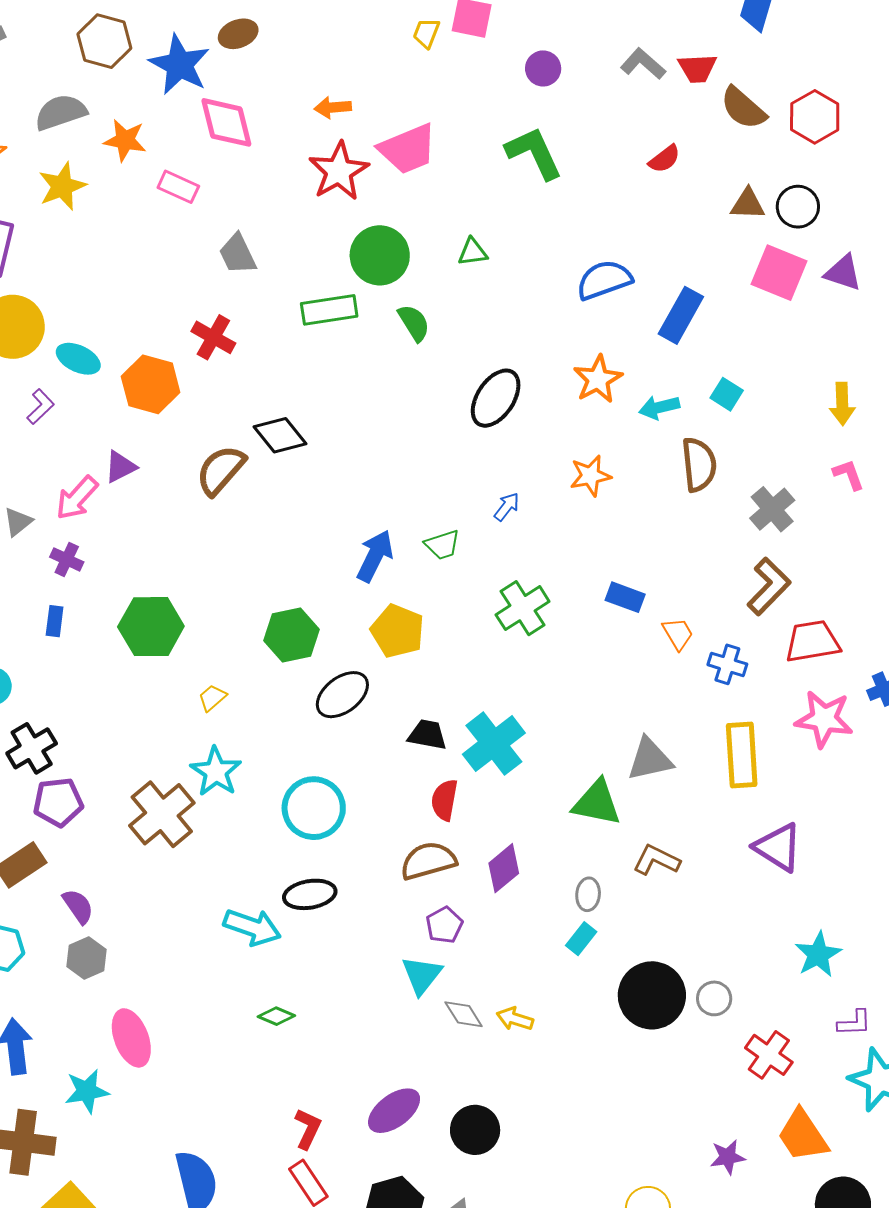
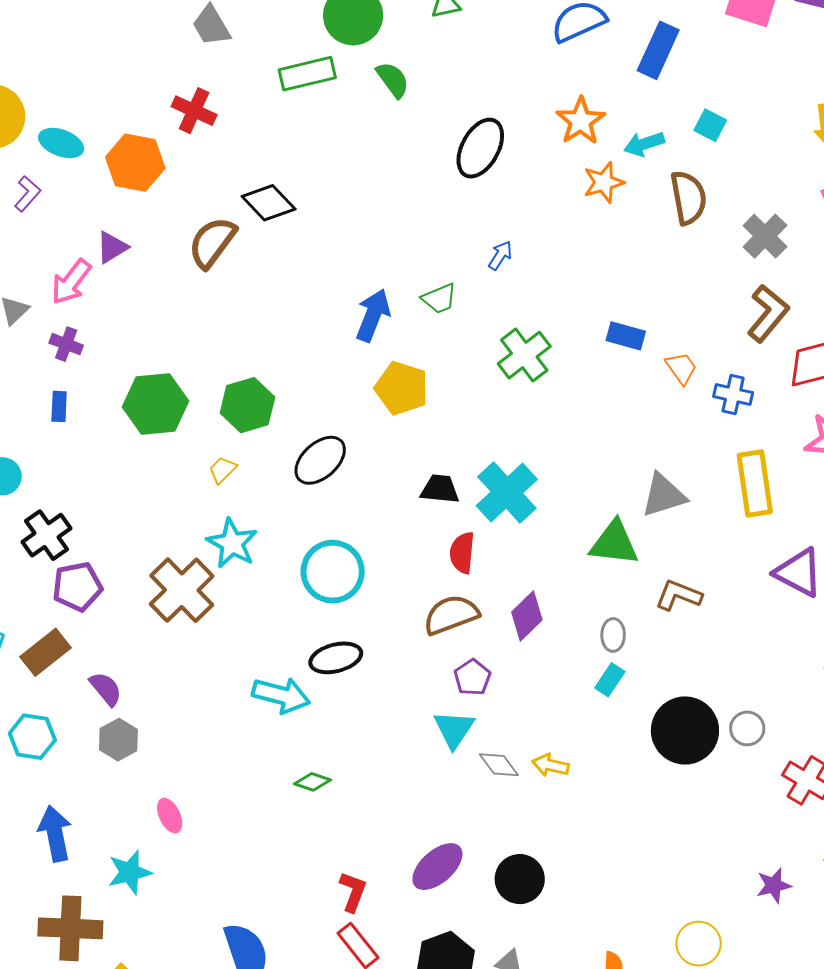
orange star: (590, 476) -> (604, 182), moved
green hexagon: (292, 635) -> (247, 405), moved
black ellipse: (342, 695) -> (320, 460), moved
pink ellipse: (131, 1038) -> (170, 816), size x0.6

